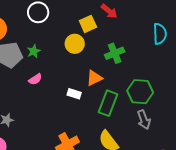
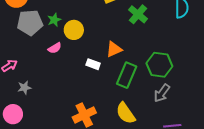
yellow circle: (75, 44) -> (74, 30), moved
green cross: (115, 53) -> (138, 14), moved, turned -30
gray arrow: (144, 120) -> (162, 93), turned 54

